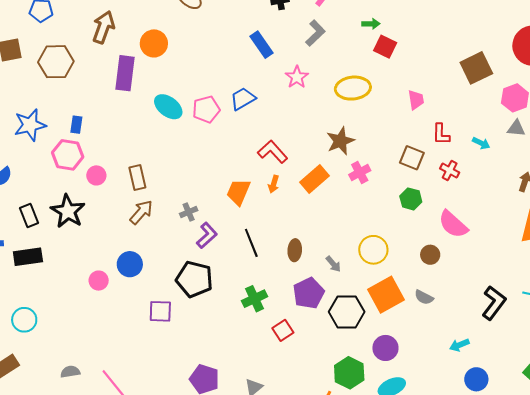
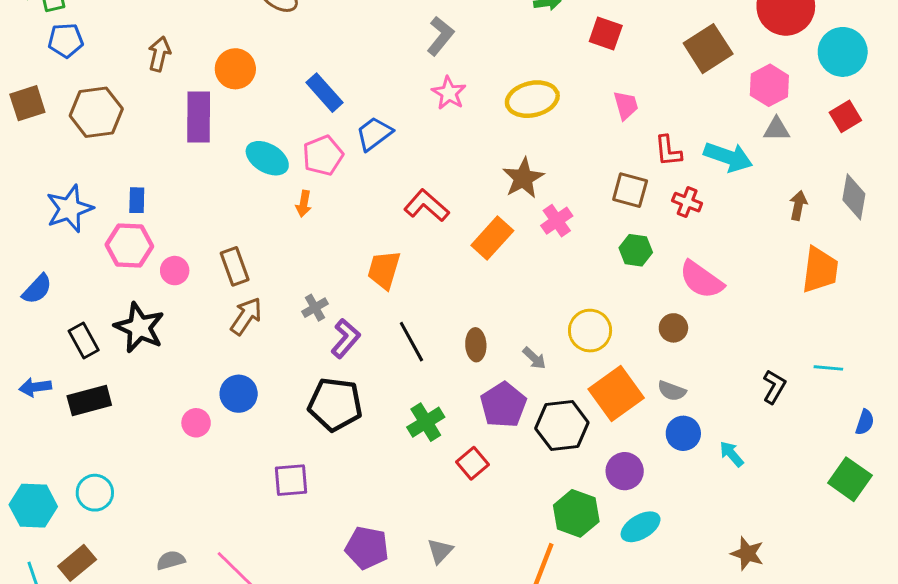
brown arrow: (103, 27) -> (159, 54), size x0.7
gray L-shape: (315, 33) -> (440, 36), moved
blue rectangle: (262, 45) -> (325, 93), moved
red square: (385, 47) -> (606, 34), moved
cyan arrow: (481, 143) -> (728, 157), size x1.8
orange arrow: (274, 184) -> (304, 204), moved
black L-shape: (494, 303) -> (774, 387), size x0.7
purple square: (160, 311) -> (291, 480), moved
cyan arrow: (459, 345) -> (732, 454), turned 78
blue circle: (476, 379) -> (683, 433), moved

